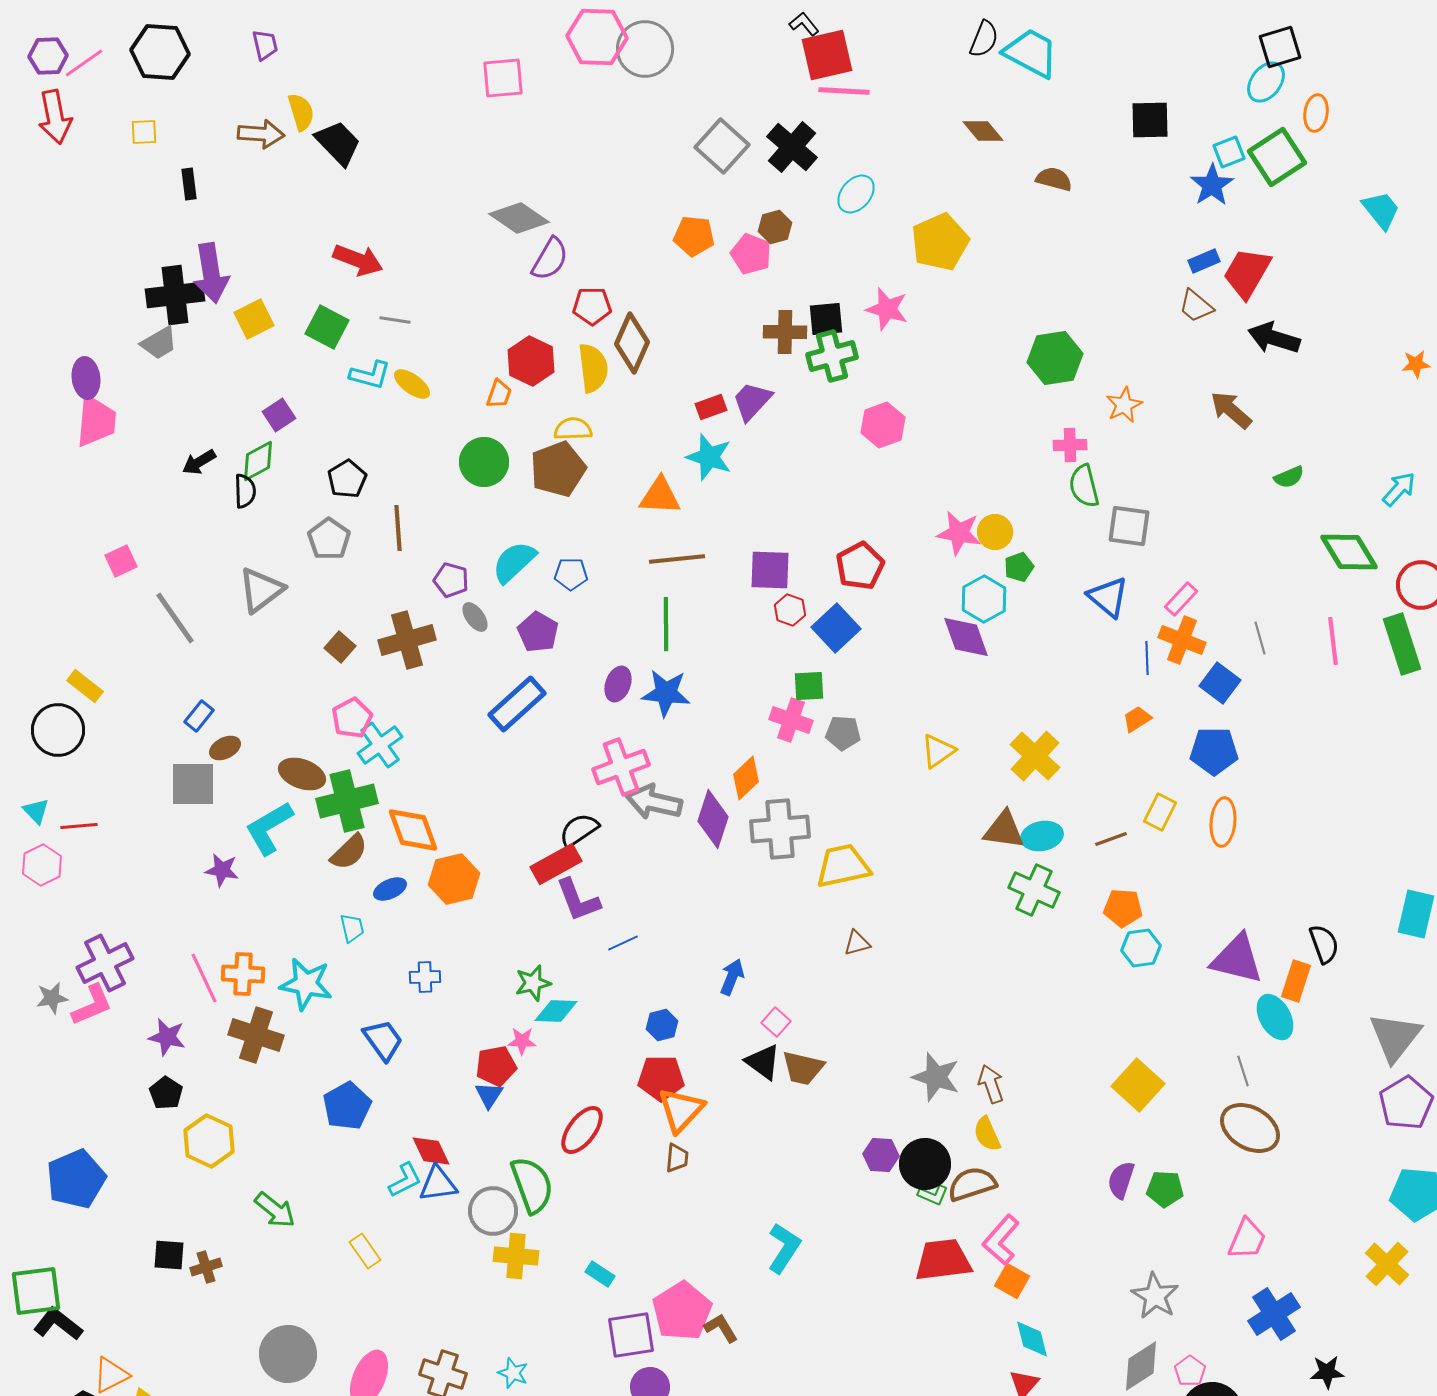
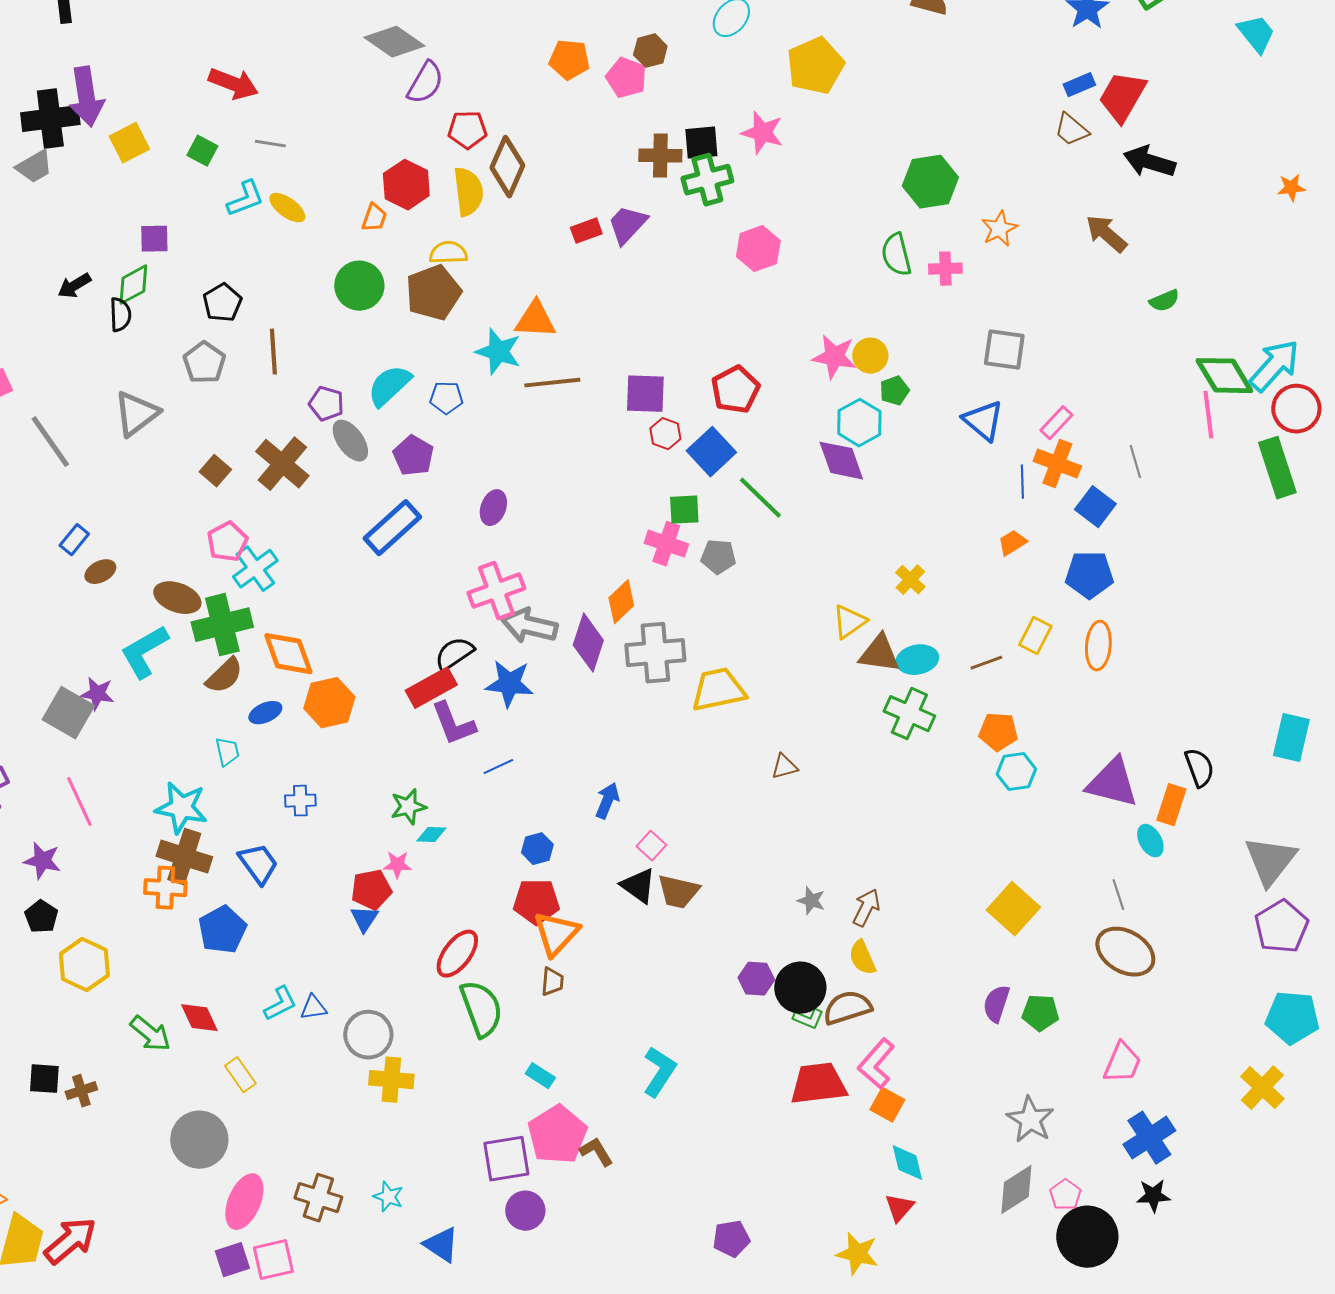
green square: (327, 327) -> (202, 151), size x0.7
cyan L-shape: (370, 375) -> (245, 199), turned -36
purple square: (279, 415) -> (154, 239), turned 32
cyan star: (709, 457) -> (498, 352), moved
green semicircle: (1084, 486) -> (896, 255), moved
cyan arrow: (1399, 489) -> (1274, 366), moved, size x1.5
gray ellipse: (475, 617) -> (350, 441), size x1.4
green line: (666, 624) -> (760, 498), moved, turned -46
brown cross: (407, 640) -> (282, 464), turned -34
pink line: (1333, 641) -> (1208, 415), moved
blue star: (666, 693) -> (509, 684), moved
yellow triangle: (938, 751) -> (849, 622), moved
yellow cross: (1035, 756) -> (910, 580), size x0.6
gray square: (193, 784) -> (68, 713), moved, turned 30
brown triangle: (857, 943) -> (784, 767), moved
orange cross: (243, 974) -> (165, 888), moved
cyan diamond: (556, 1011) -> (431, 835), size x0.7
cyan ellipse: (1275, 1017) -> (1150, 841), size x0.7
brown cross: (256, 1035) -> (184, 857), moved
gray star: (936, 1077) -> (811, 901), size x0.6
brown arrow: (991, 1084) -> (866, 908), turned 45
red diamond: (431, 1151) -> (199, 1018), moved
blue triangle: (438, 1184) -> (313, 1008), size x0.7
green semicircle: (532, 1185) -> (481, 1009), moved
cyan rectangle: (600, 1274) -> (540, 1076), moved
gray circle: (288, 1354) -> (199, 1140), moved
black star: (1327, 1372) -> (1153, 1196), moved

